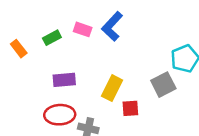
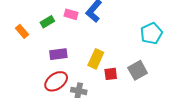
gray square: (163, 85) -> (138, 70), moved
red ellipse: (60, 115) -> (56, 81), turned -30

